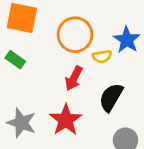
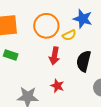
red star: (66, 120) -> (57, 86), size x0.6

